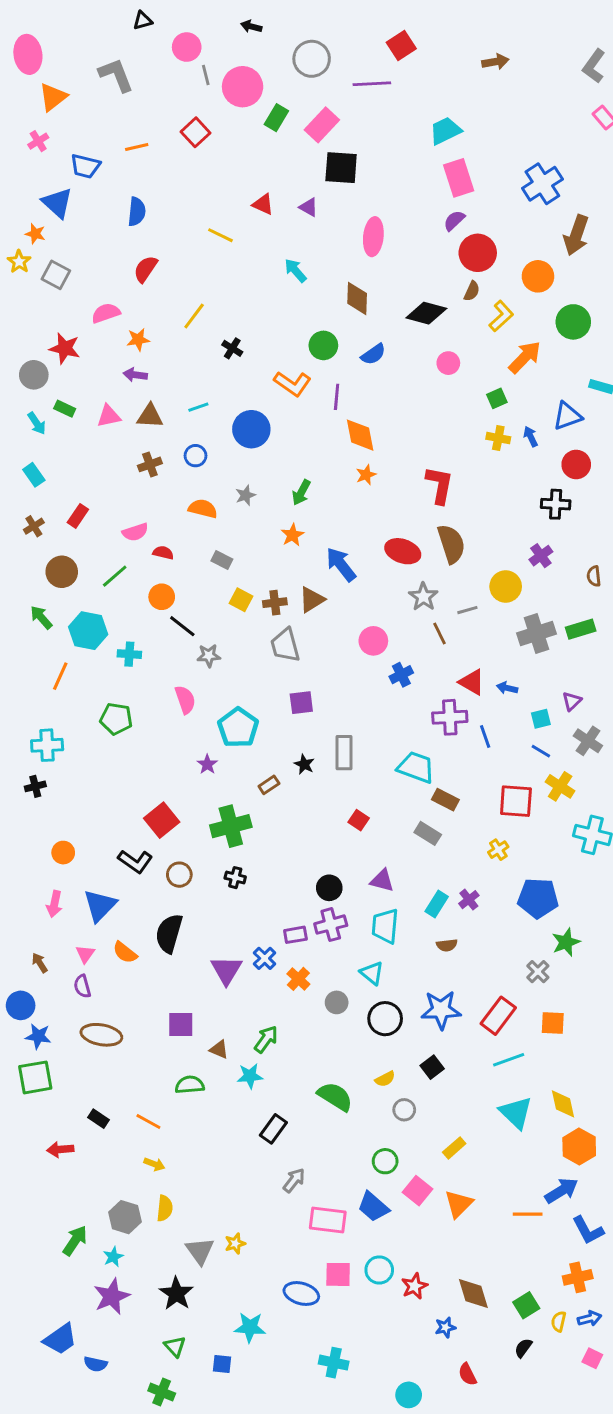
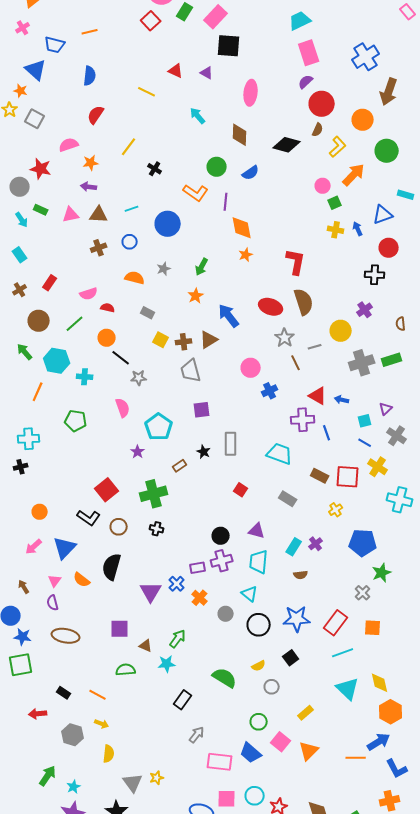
red square: (195, 132) -> (151, 21), moved
pink circle: (448, 363) -> (323, 186), moved
brown rectangle: (445, 800) -> (320, 476), moved
pink arrow: (54, 904) -> (34, 547), turned 36
gray hexagon: (125, 1217) -> (73, 735), moved

